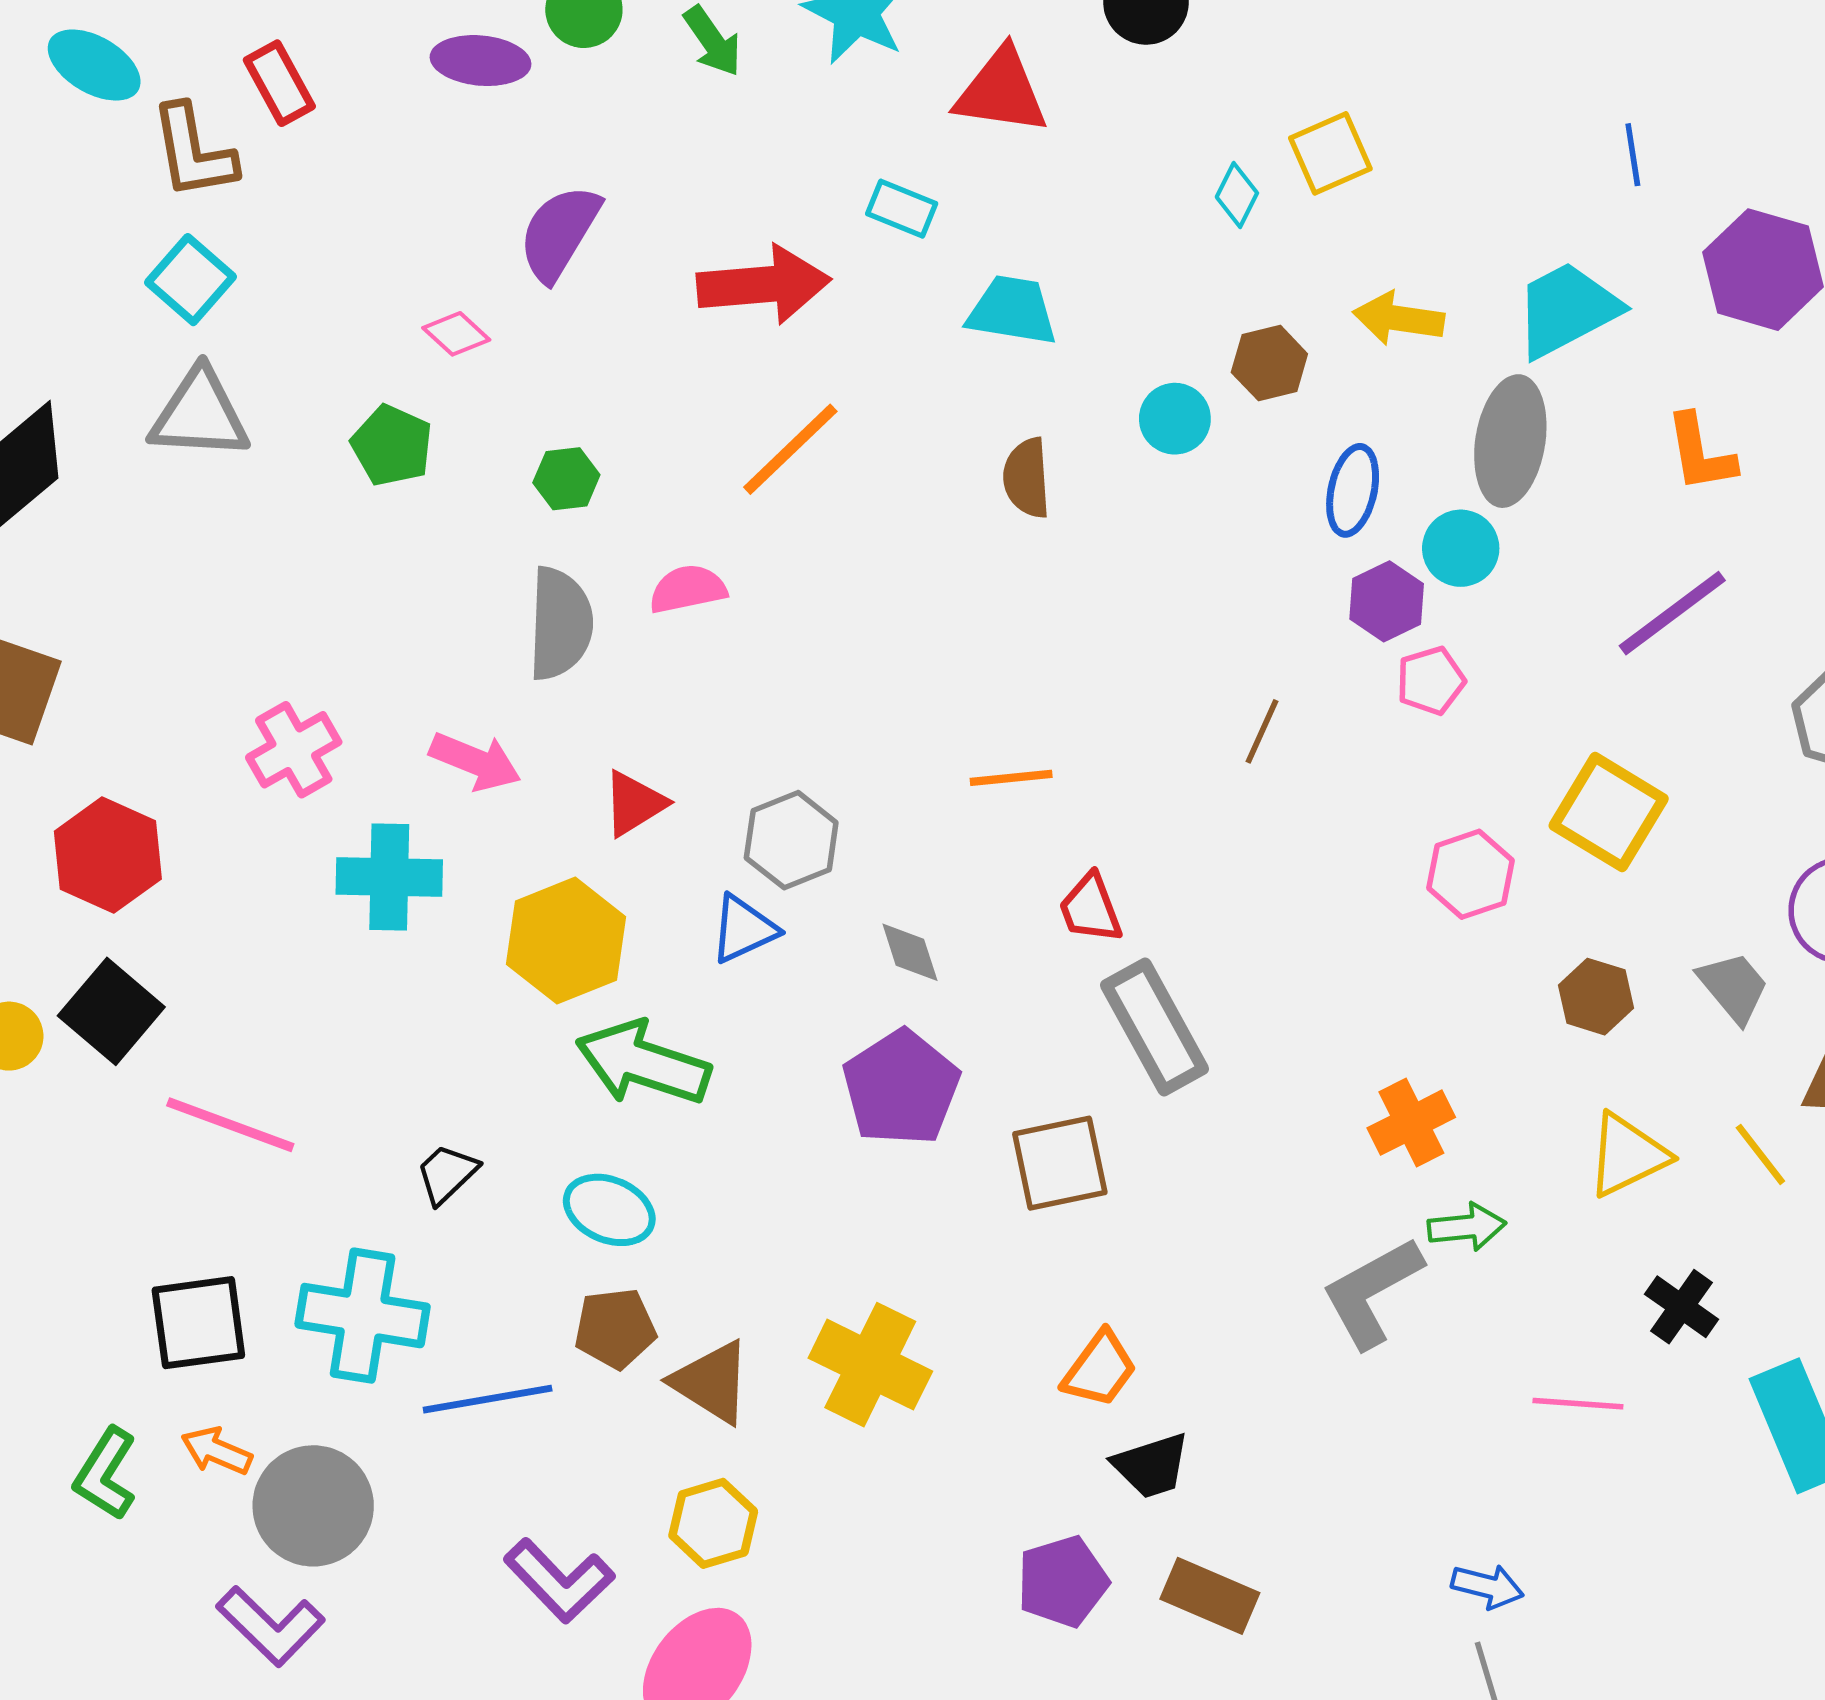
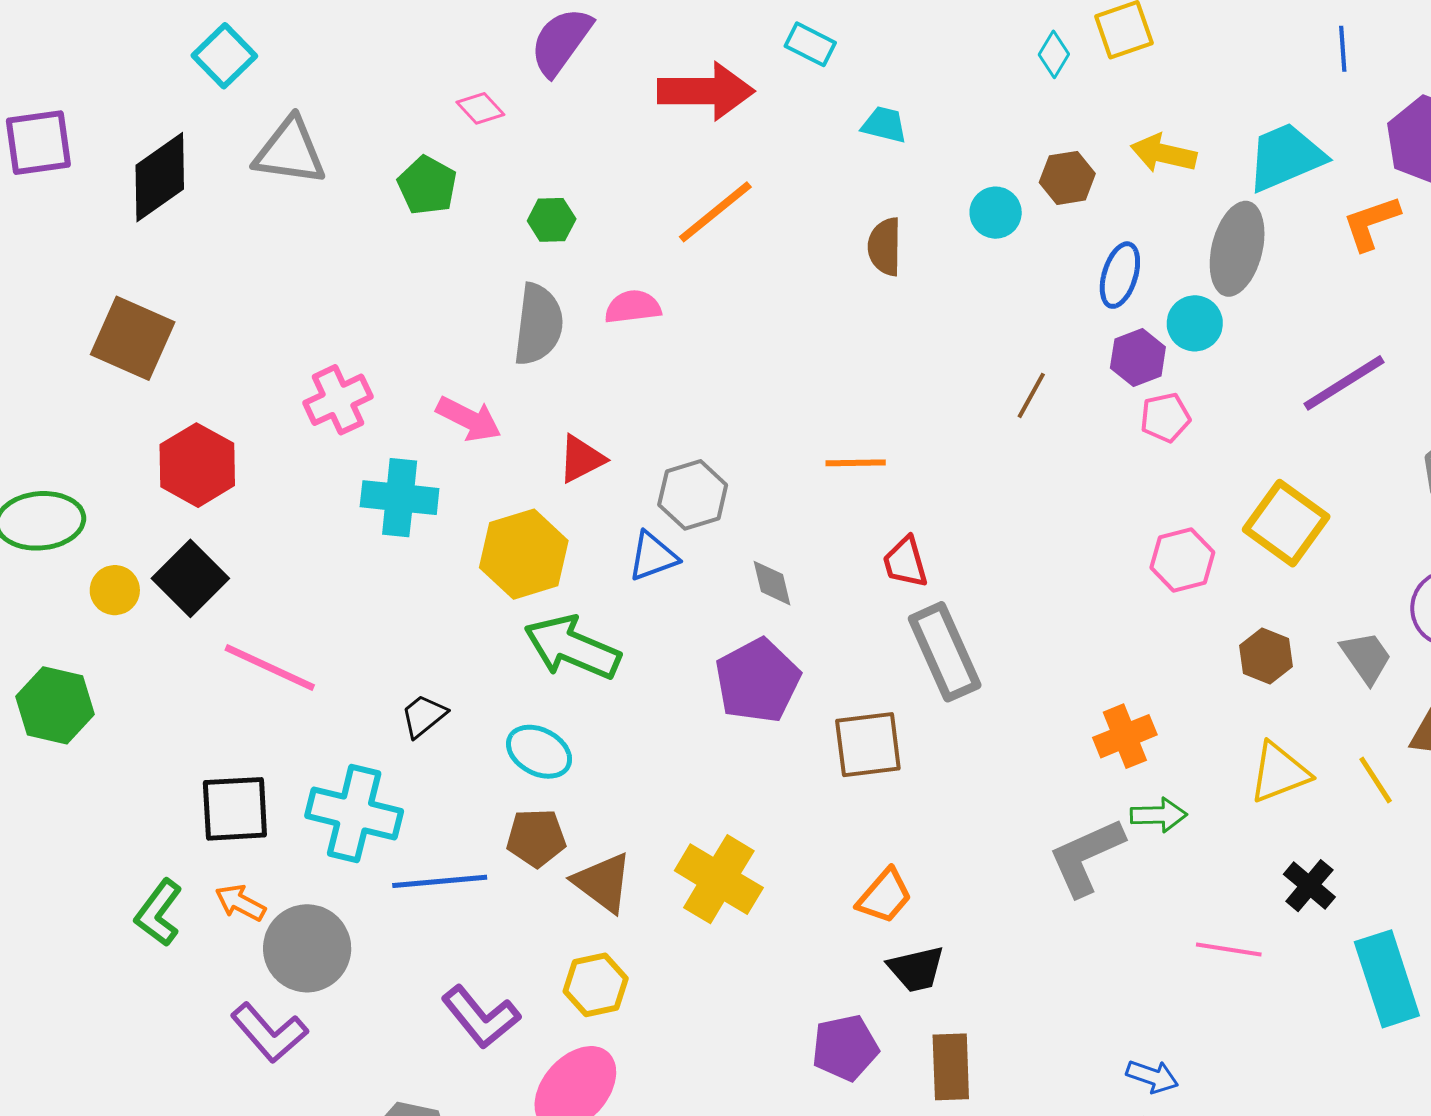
cyan square: (190, 280) -> (224, 56), moved
cyan trapezoid: (1012, 311) -> (884, 125), size x0.7
orange L-shape: (1700, 453) -> (1371, 223), moved, turned 76
brown line: (1262, 731) -> (1031, 395), moved
brown rectangle: (1210, 1596) -> (951, 1067), turned 60

